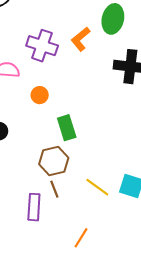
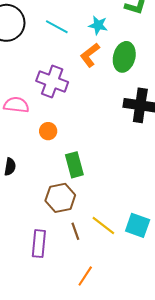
orange L-shape: (81, 39) -> (90, 55), moved
brown line: (54, 189) -> (75, 231), moved

